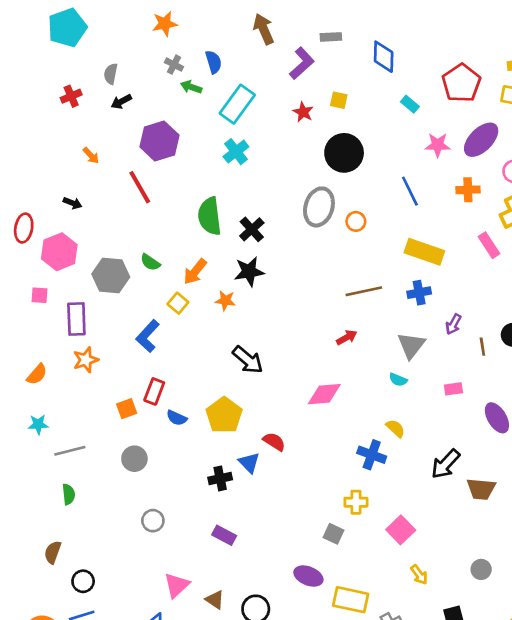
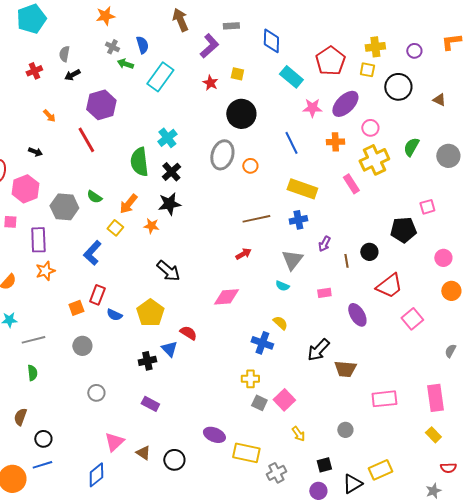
cyan rectangle: (410, 104) -> (291, 77), size x1.6
cyan cross: (236, 152) -> (167, 138), moved
gray square: (333, 534) -> (259, 403), moved

